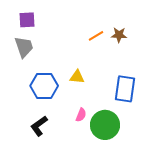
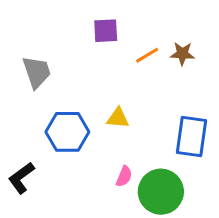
purple square: (27, 20) -> (106, 31), moved
black L-shape: (39, 126) -> (21, 178), moved

